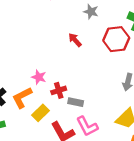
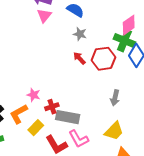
red arrow: (75, 40) -> (79, 58), moved
gray rectangle: (76, 102) -> (68, 117), size x1.6

